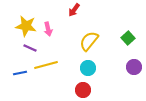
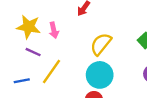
yellow line: (46, 65) -> (51, 72), turned -40
cyan circle: (88, 68) -> (100, 75), size x1.5

